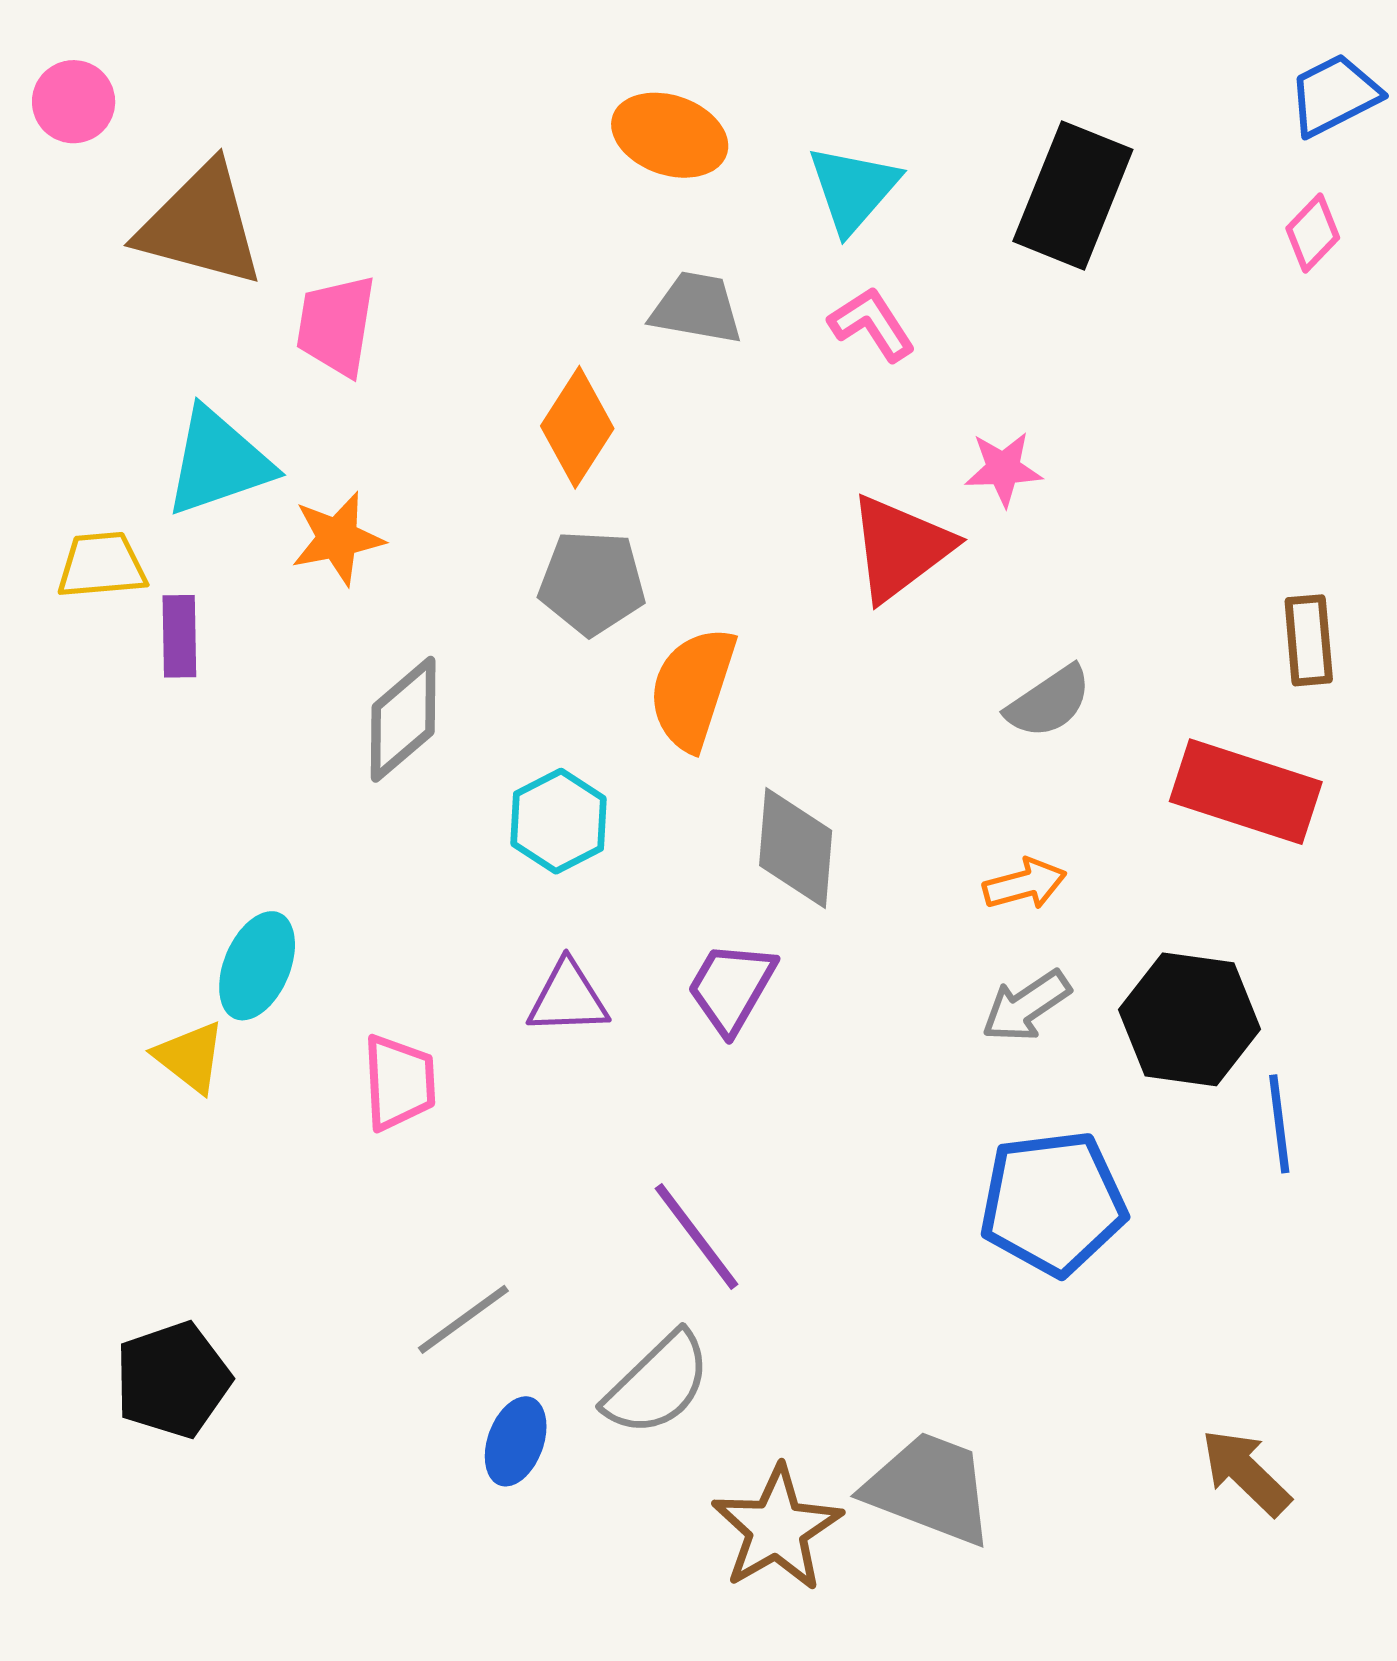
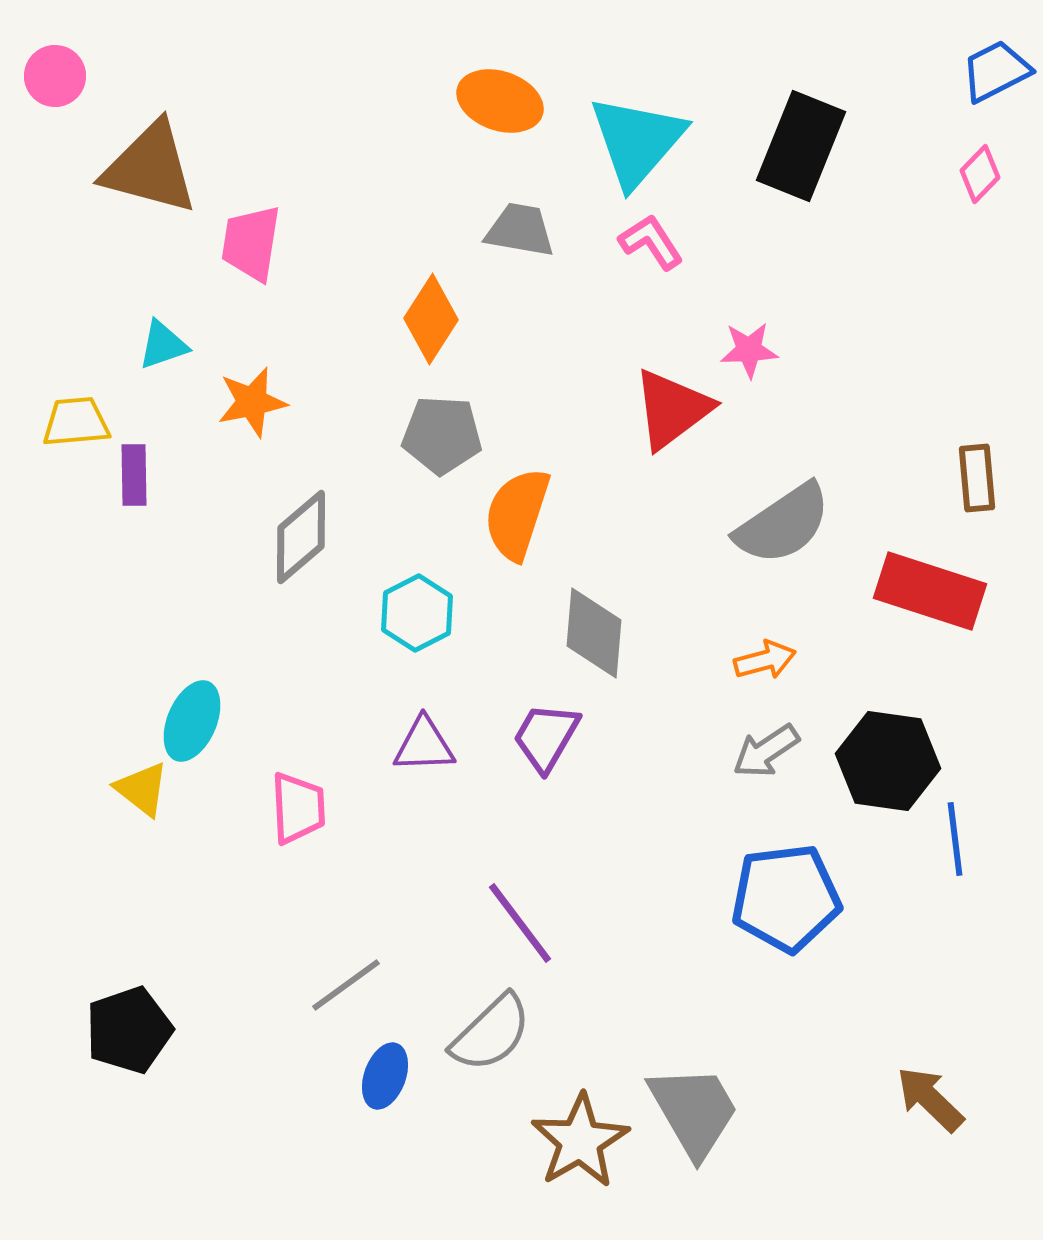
cyan triangle: (853, 189) -> (637, 141), size x1.4
cyan triangle: (218, 462) -> (163, 345), size x0.6
gray semicircle: (1049, 702) -> (783, 524), size x1.5
gray trapezoid: (930, 1488) -> (694, 1111), turned 39

